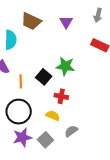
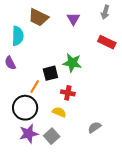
black square: (44, 77) -> (50, 73), turned 35
orange line: (21, 81) -> (35, 87), moved, turned 32
gray semicircle: (71, 131) -> (94, 127), moved

